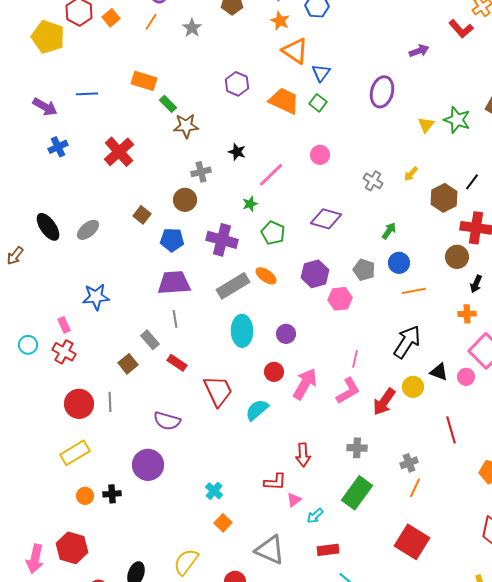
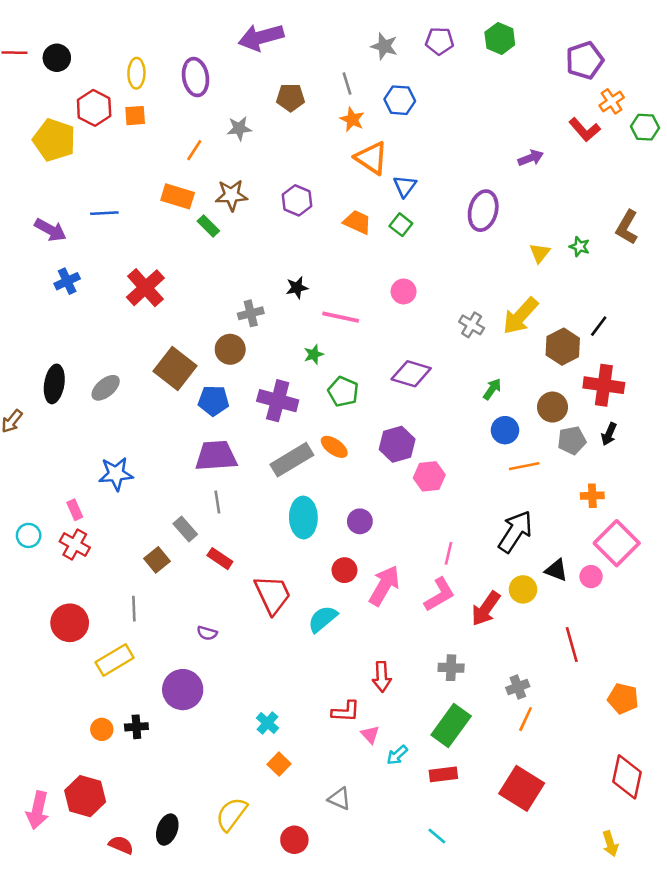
orange square: (111, 18) -> (135, 116), turned 36
orange line: (151, 22) -> (194, 150), moved
gray star: (192, 28) -> (239, 128), turned 30
orange trapezoid: (284, 101) -> (357, 222), size x0.7
green star: (457, 120) -> (579, 247), size x0.6
brown star: (186, 126) -> (231, 195), moved
black star: (237, 152) -> (297, 288), turned -30
yellow arrow: (411, 174) -> (520, 316), size x2.0
pink line: (271, 175) -> (341, 317), turned 56
brown square: (142, 215) -> (175, 369), size x1.8
black ellipse: (48, 227) -> (54, 384), turned 44
brown circle: (457, 257) -> (552, 407), moved
gray pentagon: (364, 270) -> (572, 440), moved, turned -30
black arrow: (476, 284) -> (609, 434), moved
red circle: (79, 404) -> (70, 623), moved
purple semicircle: (167, 421) -> (207, 633), size x0.6
yellow rectangle: (75, 453) -> (115, 660), moved
pink triangle: (294, 500) -> (370, 735), turned -35
gray triangle: (270, 550) -> (339, 799), size x0.6
red rectangle: (328, 550) -> (443, 774), moved

